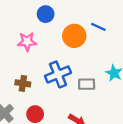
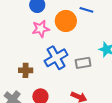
pink star: (27, 42) -> (41, 29), moved

